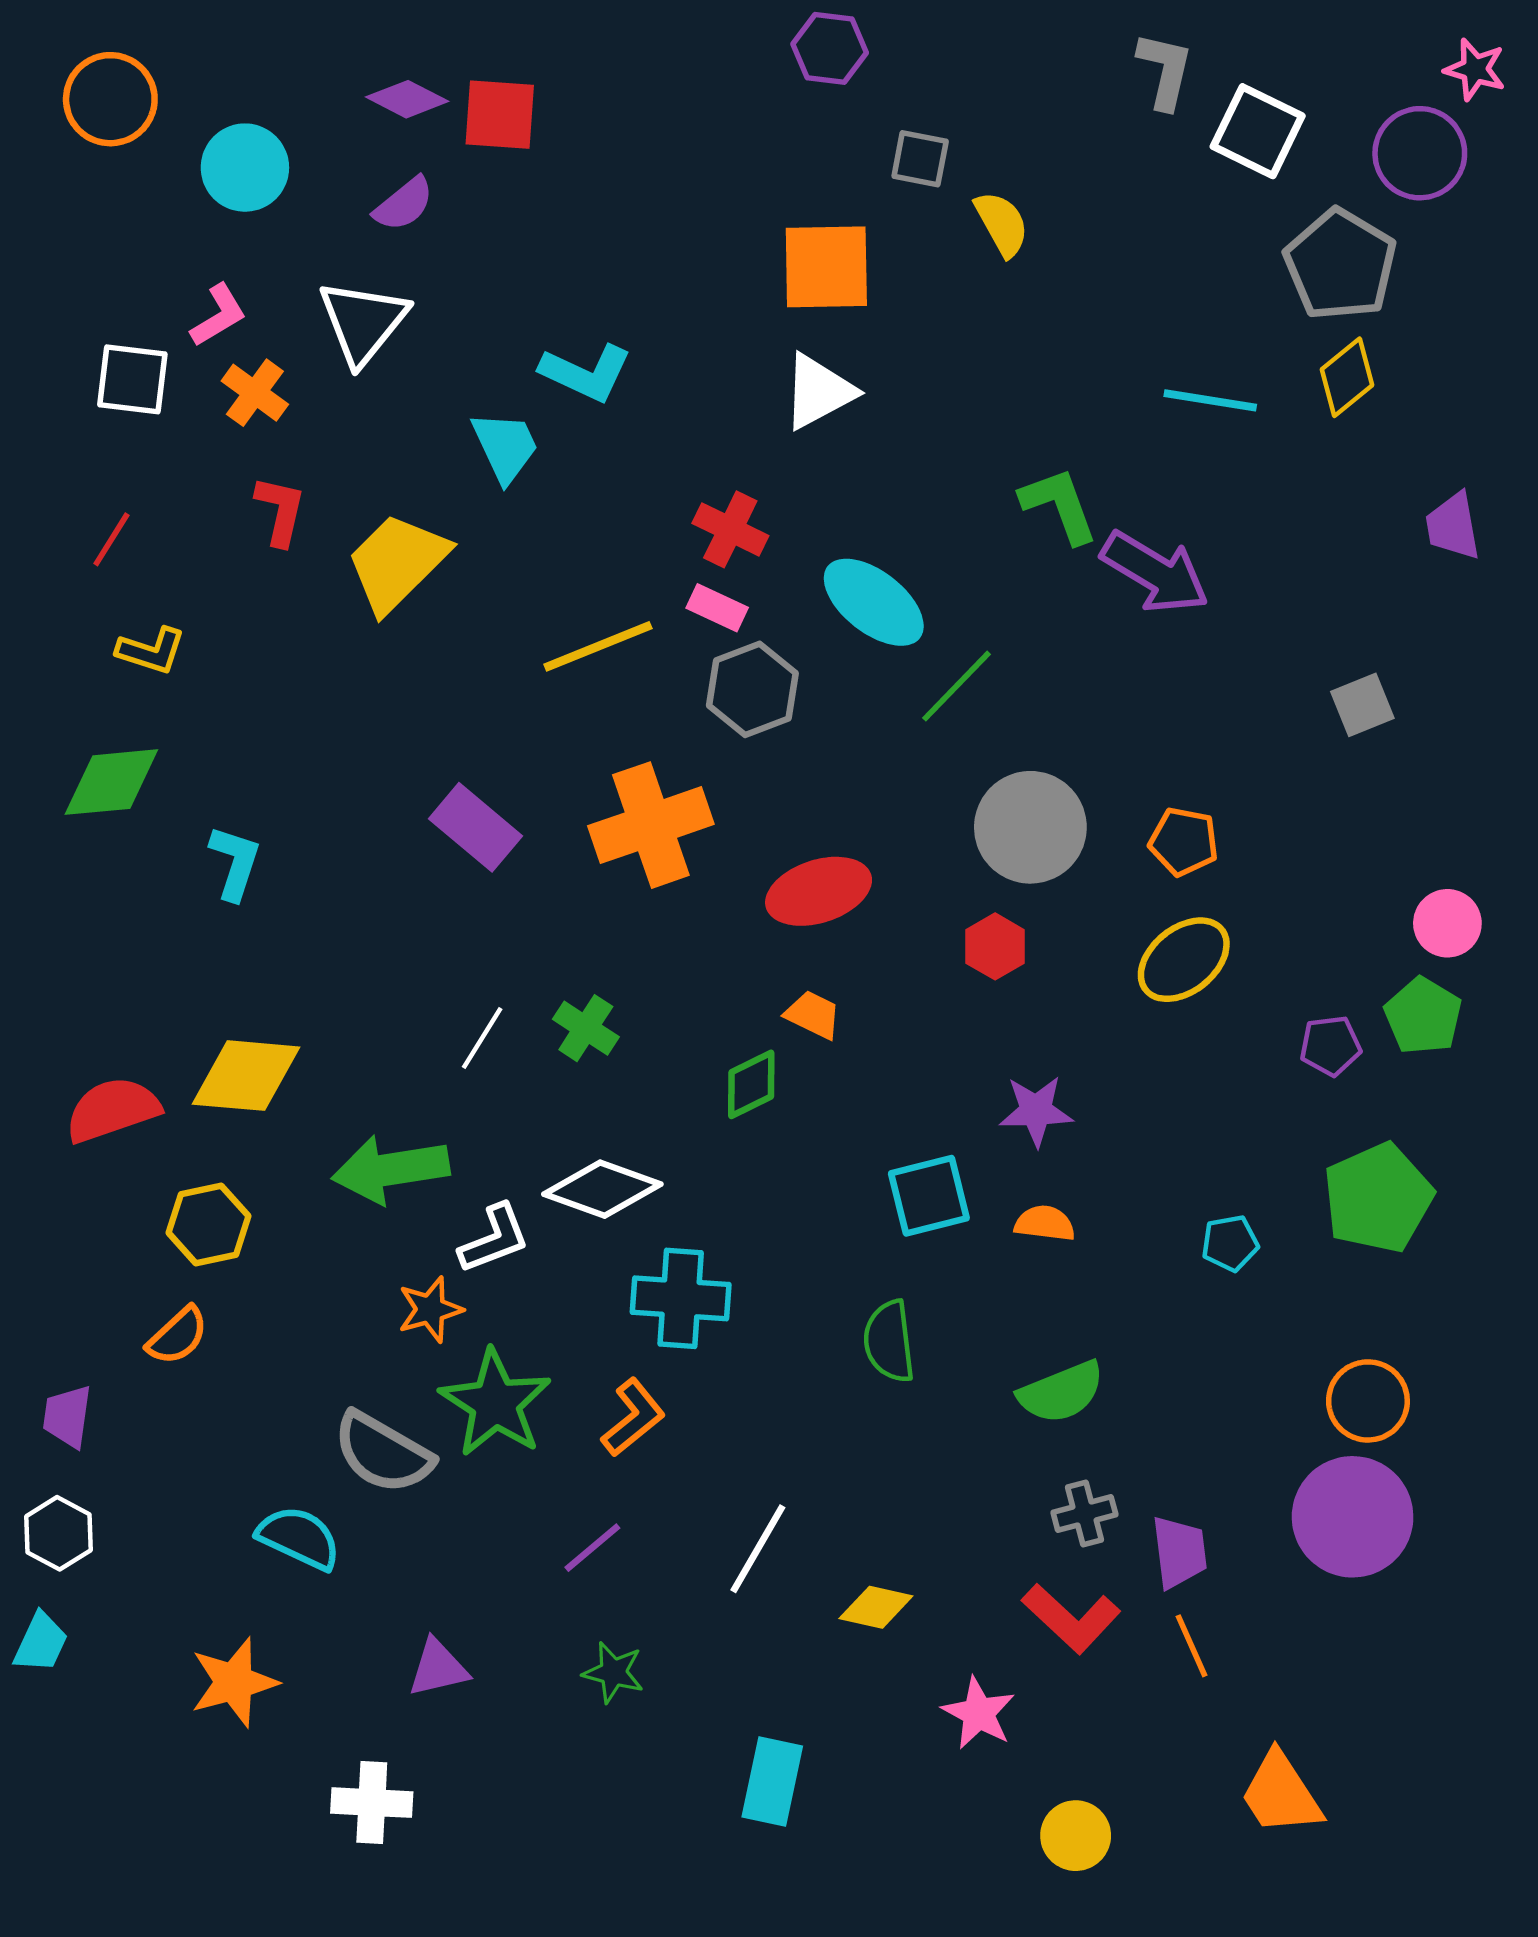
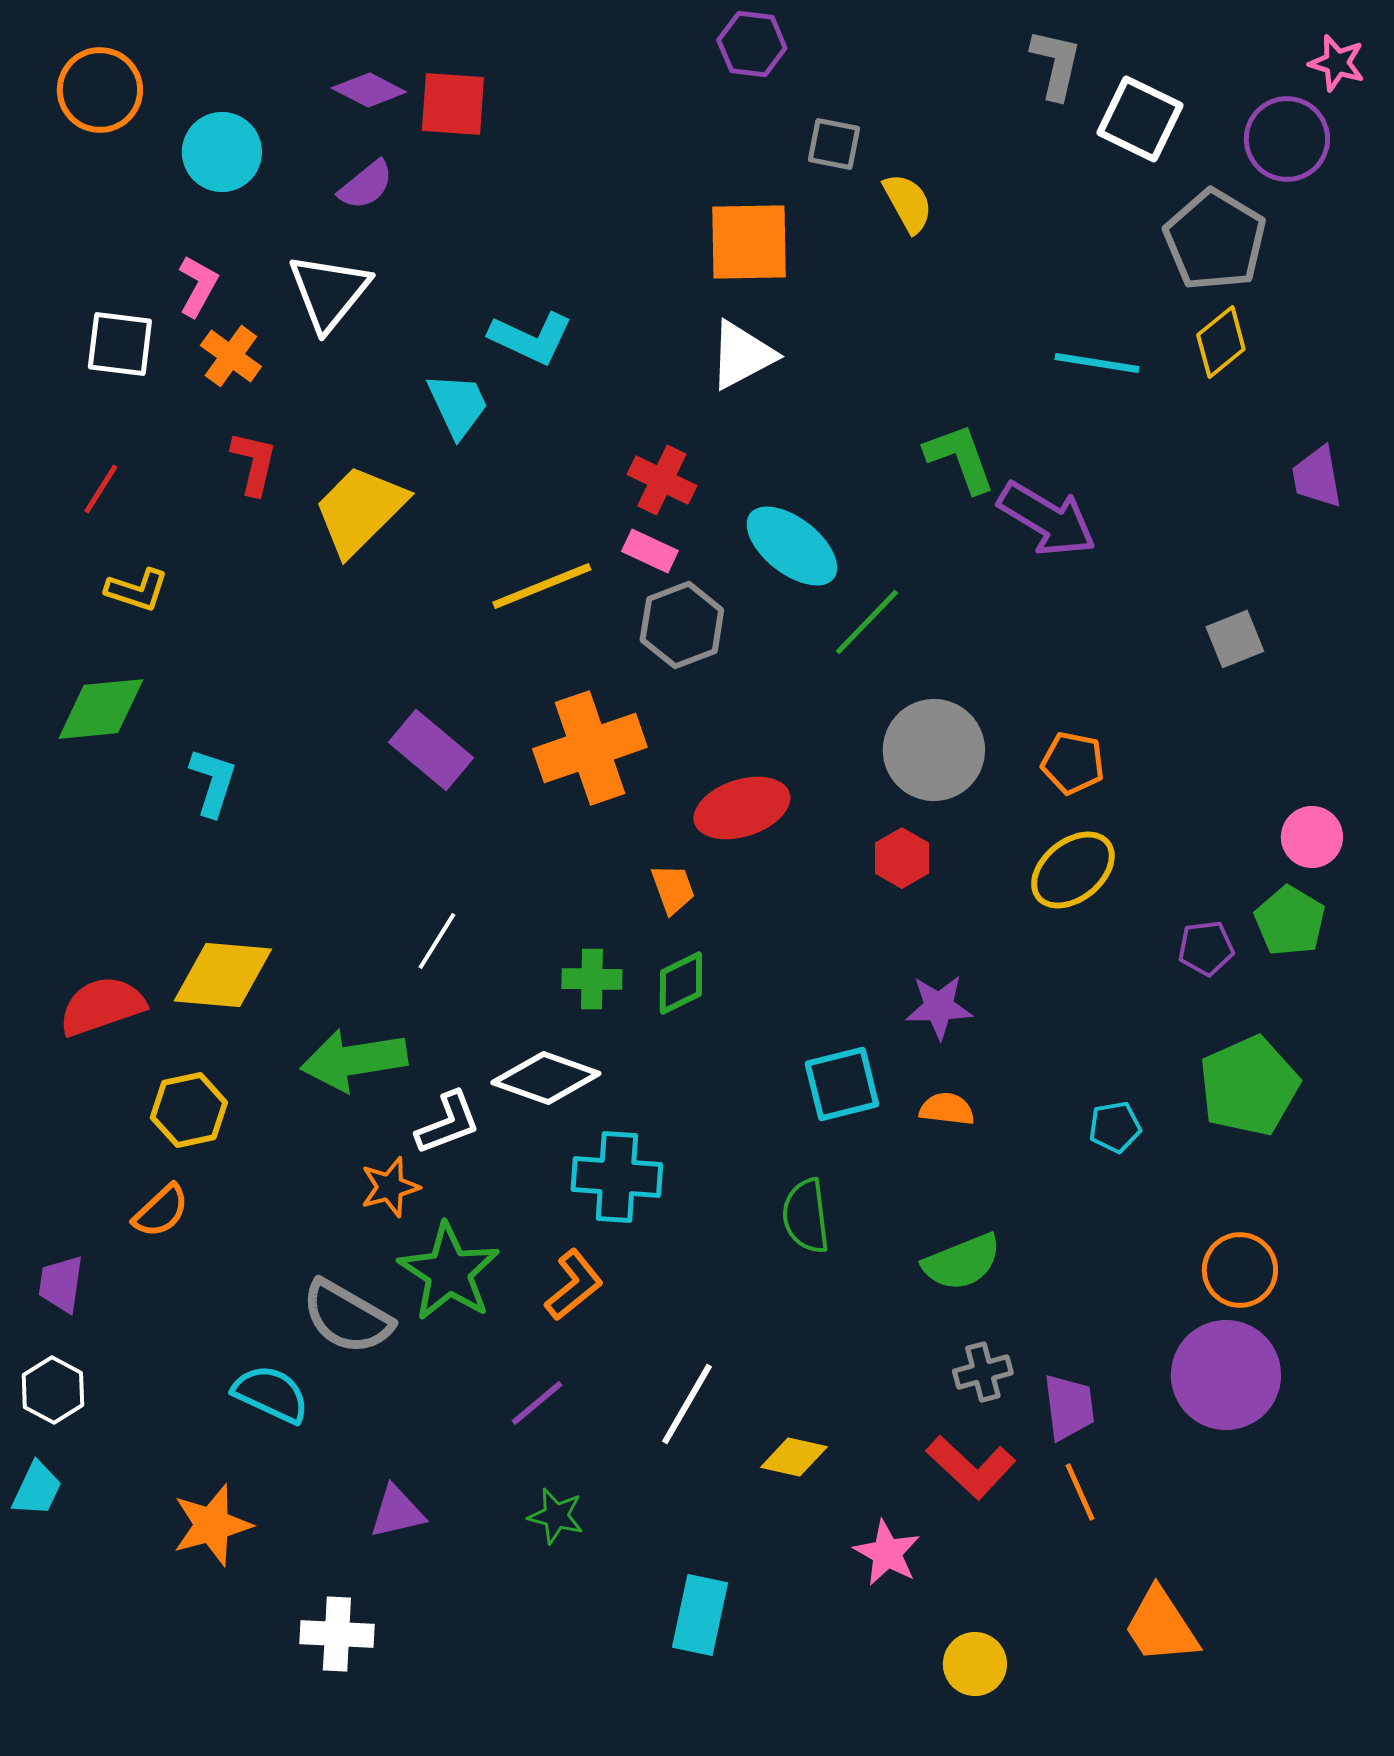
pink L-shape: (218, 315) -> (198, 286), turned -30
orange trapezoid: (813, 1015) -> (673, 889), moved, turned 44
green cross: (586, 1028) -> (592, 979), moved, turned -32

